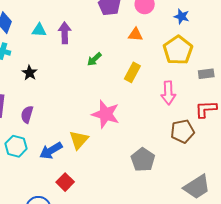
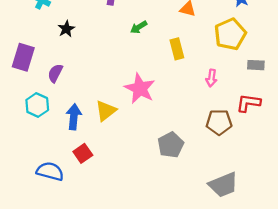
yellow rectangle: (132, 72) -> (177, 49), turned -54
pink arrow: (168, 93) -> (211, 78), size x0.7
blue arrow: (51, 151) -> (74, 117), turned 115

